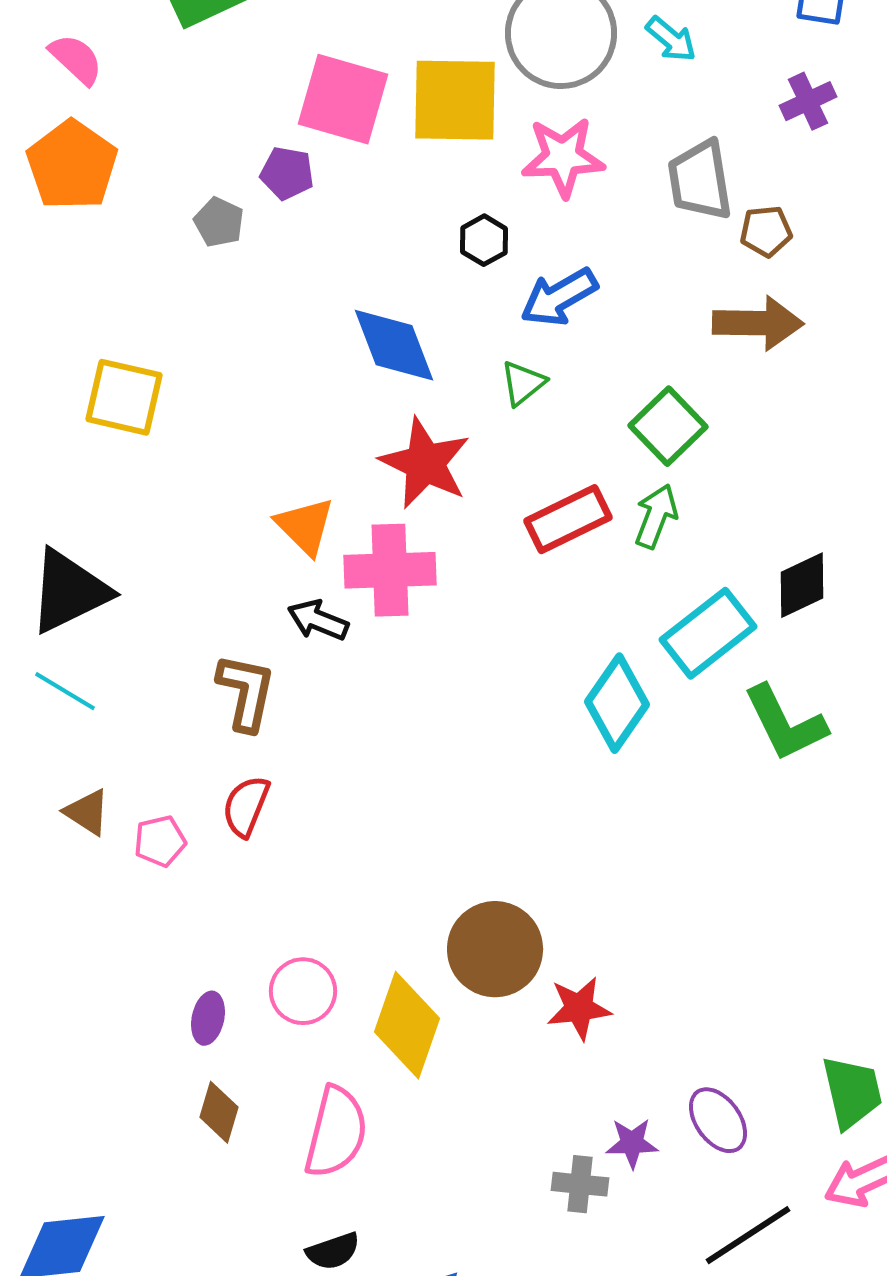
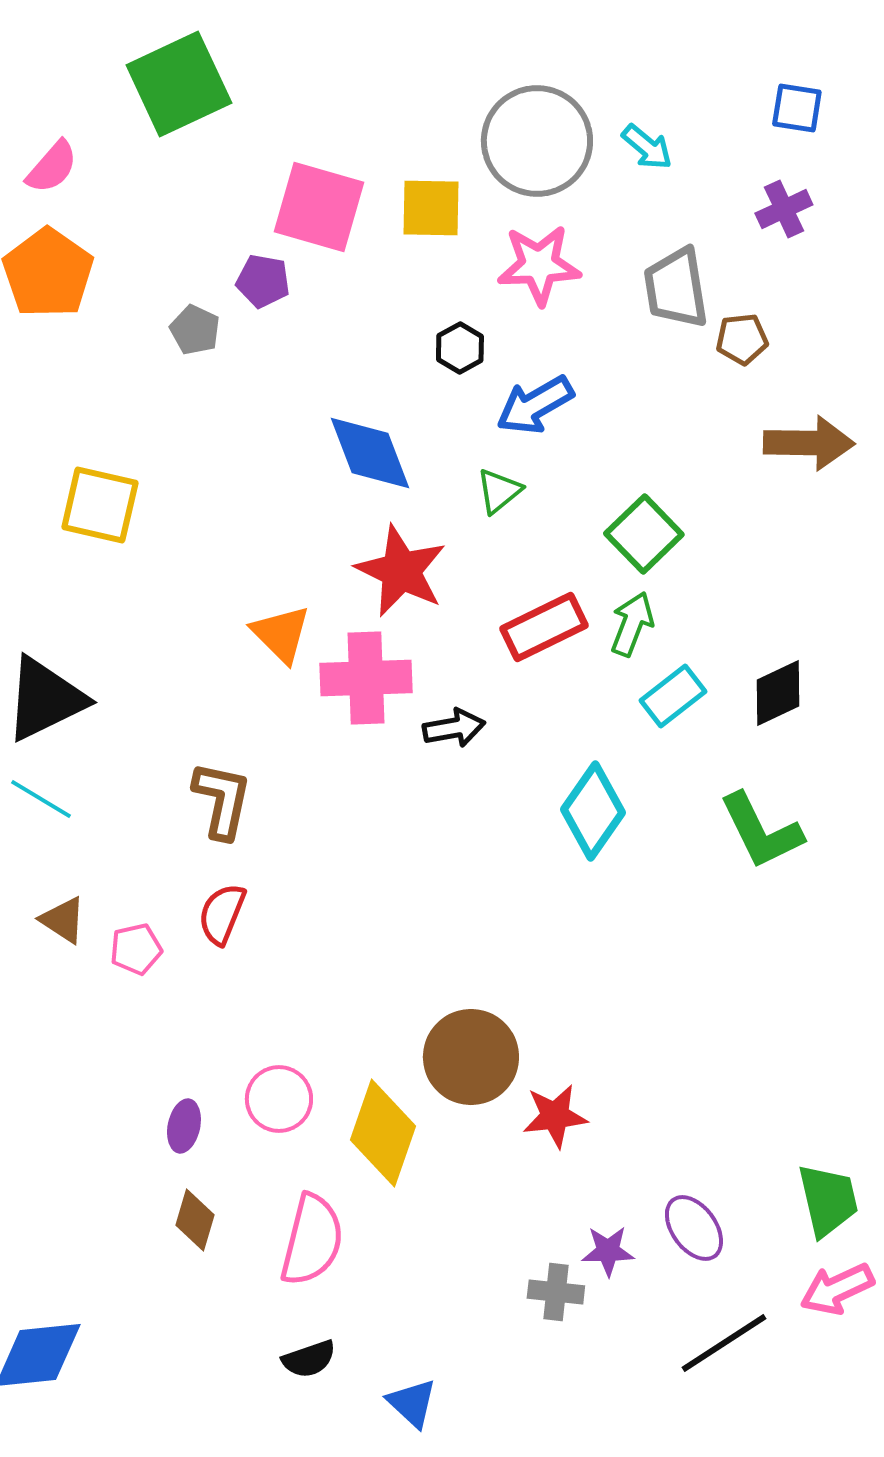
pink semicircle: (76, 59) -> (52, 167), turned 88
yellow square: (455, 100) -> (431, 208), size x0.7
brown arrow: (758, 323) -> (809, 443), moved
black arrow: (318, 620) -> (454, 728), moved, turned 148
cyan rectangle: (708, 633) -> (673, 696), moved, size x0.7

